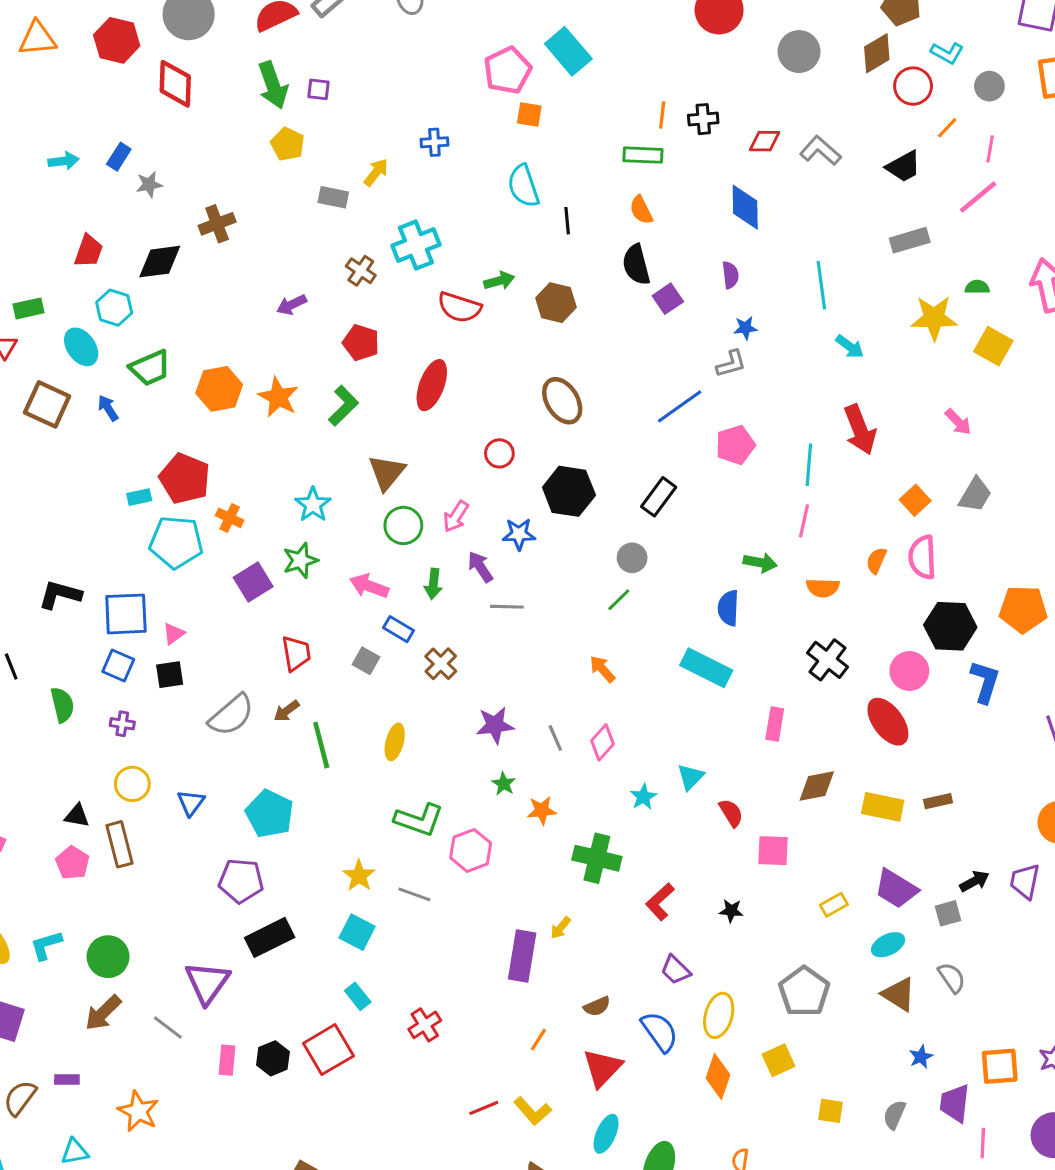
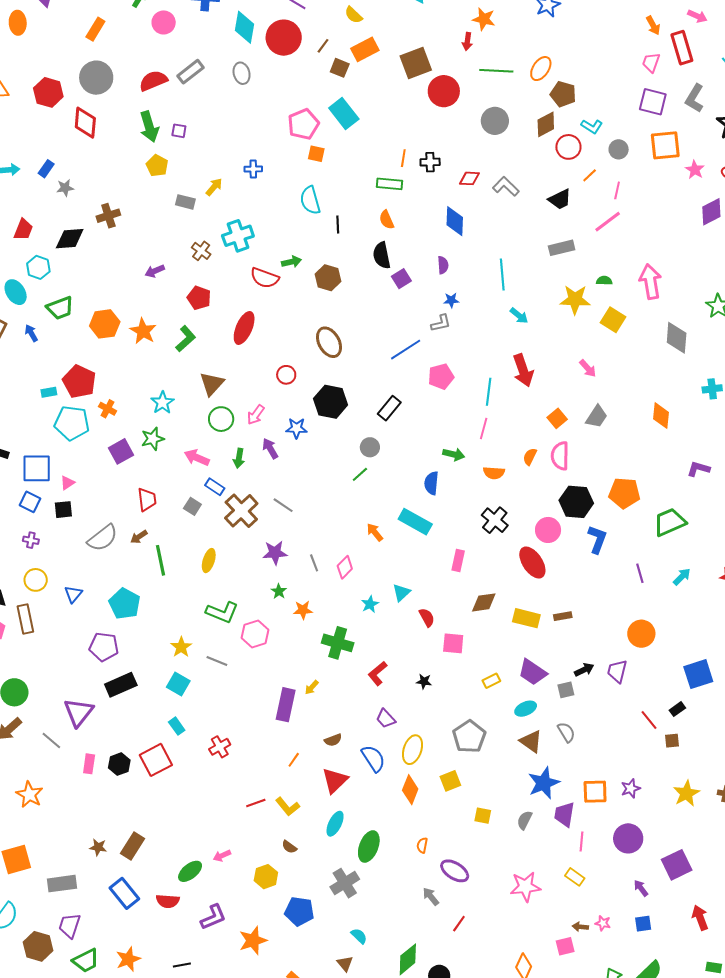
gray line: (507, 607) -> (283, 505), moved, turned 30
brown cross: (441, 664) -> (241, 511), size x1.6
orange arrow: (602, 669) -> (375, 532), moved
blue star: (921, 1057) -> (544, 783), size x2.0

